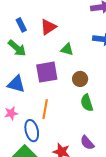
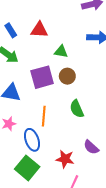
red triangle: (48, 27) -> (39, 30), turned 42
brown circle: (80, 79) -> (67, 76), moved
green semicircle: (87, 103) -> (77, 109), moved

